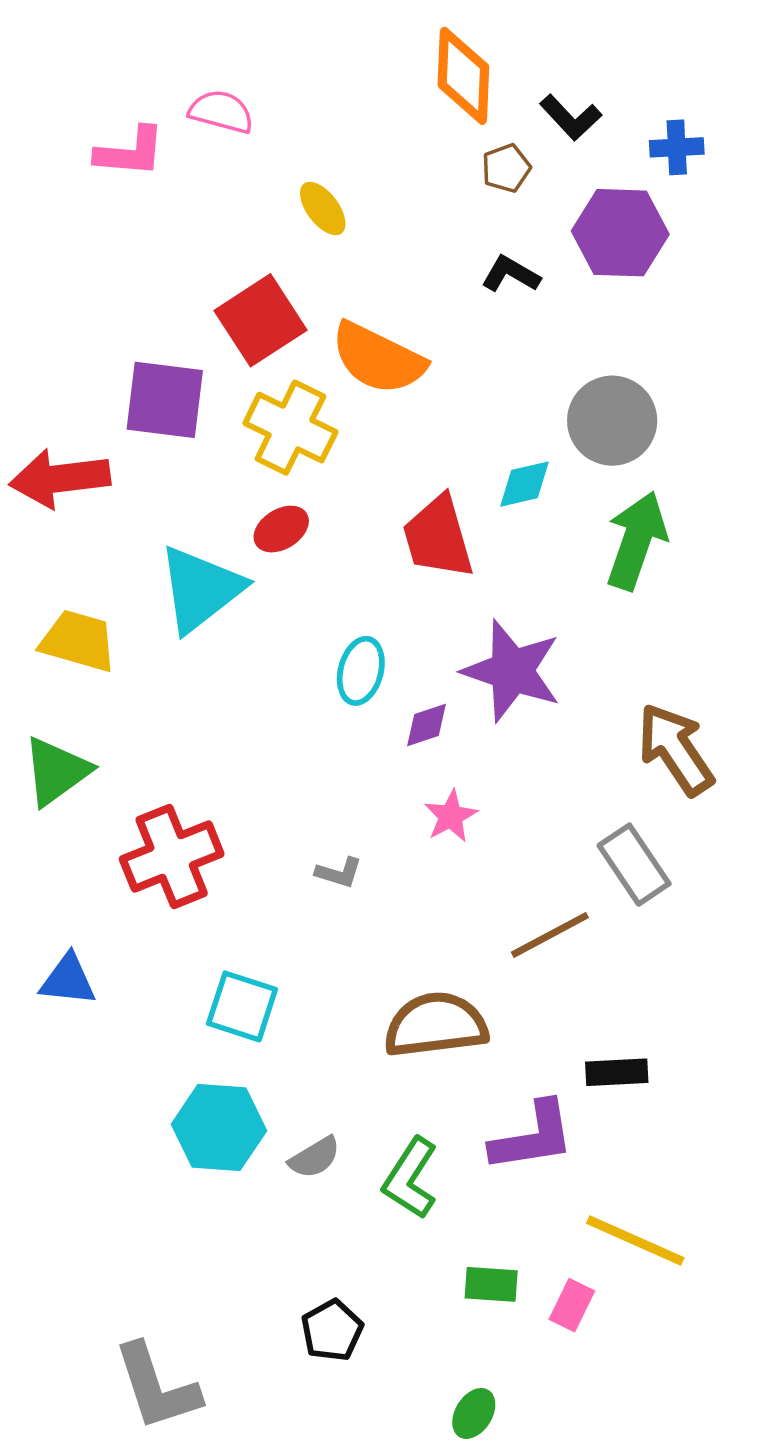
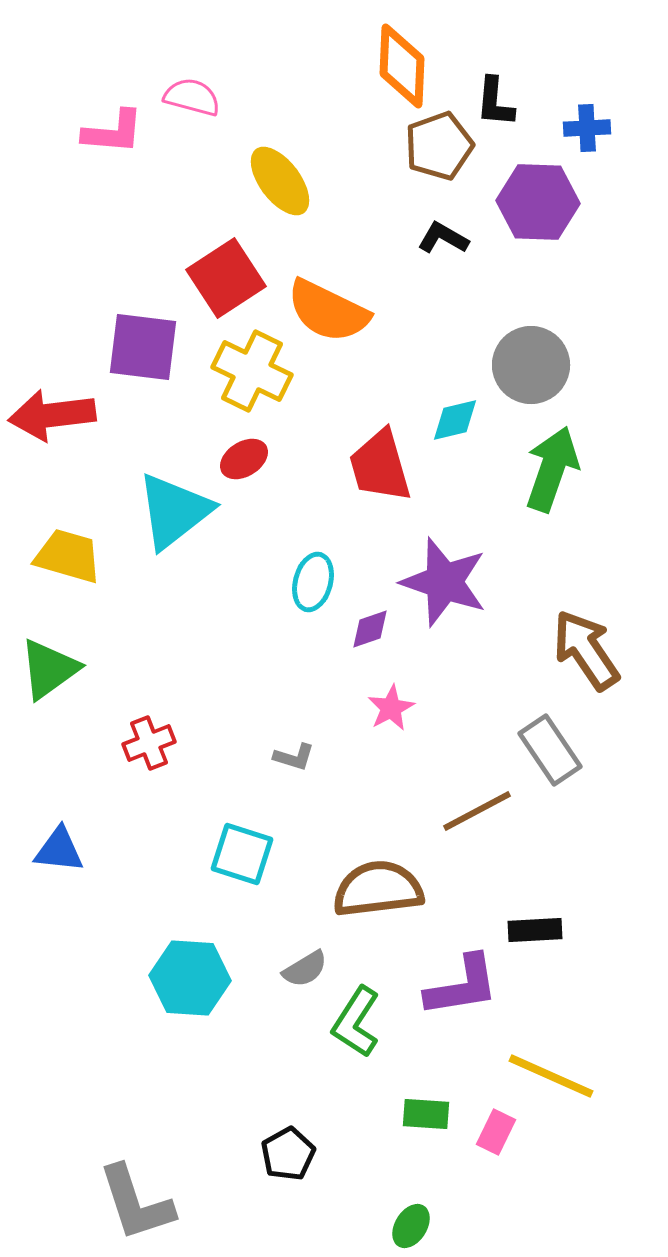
black L-shape: (571, 117) -> (495, 102), turned 48
brown pentagon: (506, 168) -> (439, 146), size x1.6
yellow ellipse: (323, 208) -> (280, 181), size x1.5
red cross: (172, 857) -> (149, 743), size x0.6
cyan square: (242, 1006) -> (242, 854), moved
gray semicircle: (315, 1157) -> (305, 969), moved

